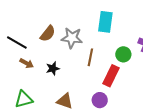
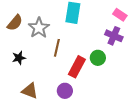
gray star: (72, 38) -> (39, 28), turned 30
green circle: (123, 54) -> (98, 58), moved

